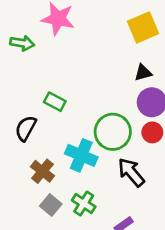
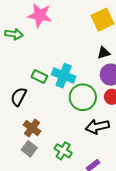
cyan cross: (81, 155) -> (64, 76), moved
black arrow: (131, 172) -> (97, 127), turned -60
gray square: (51, 205) -> (29, 149), moved

